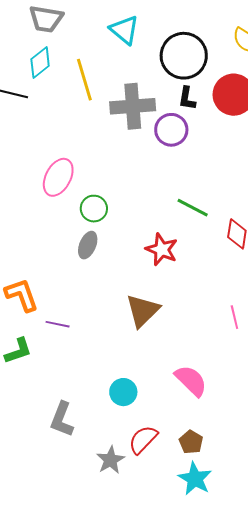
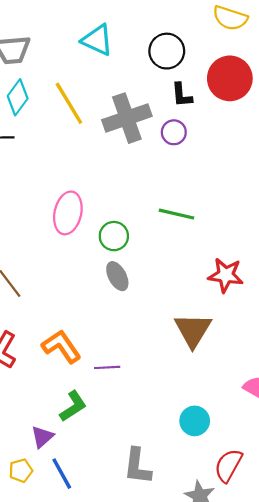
black circle: (184, 56) -> (167, 51), size x0.7
purple circle: (171, 130) -> (174, 132), size x0.7
green line: (193, 208) -> (177, 214), moved
gray ellipse: (88, 245) -> (117, 276), turned -36
red star: (162, 249) -> (226, 275), moved

